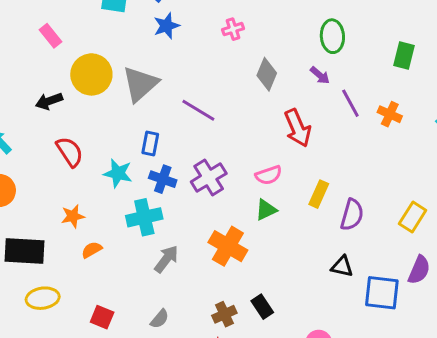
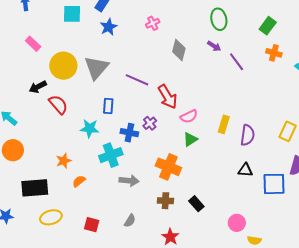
green rectangle: (404, 56) -> (268, 26), turned 30
orange cross: (390, 114) -> (274, 53), moved
red arrow: (298, 128) -> (168, 97), moved
red semicircle: (70, 152) -> (58, 105), moved
purple cross: (209, 178) -> (150, 123), size x0.6
blue cross: (163, 179) -> (129, 133), moved
gray arrow: (166, 259) -> (129, 181), turned 66
brown cross: (224, 314) -> (165, 201), moved, turned 35

